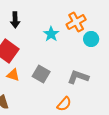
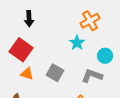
cyan star: (51, 34) -> (77, 43), moved
cyan circle: (91, 39) -> (105, 56), moved

